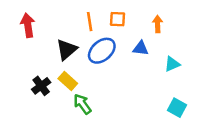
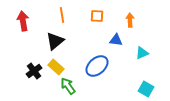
orange line: (90, 22) -> (62, 15), moved
blue ellipse: (102, 51) -> (97, 66), moved

